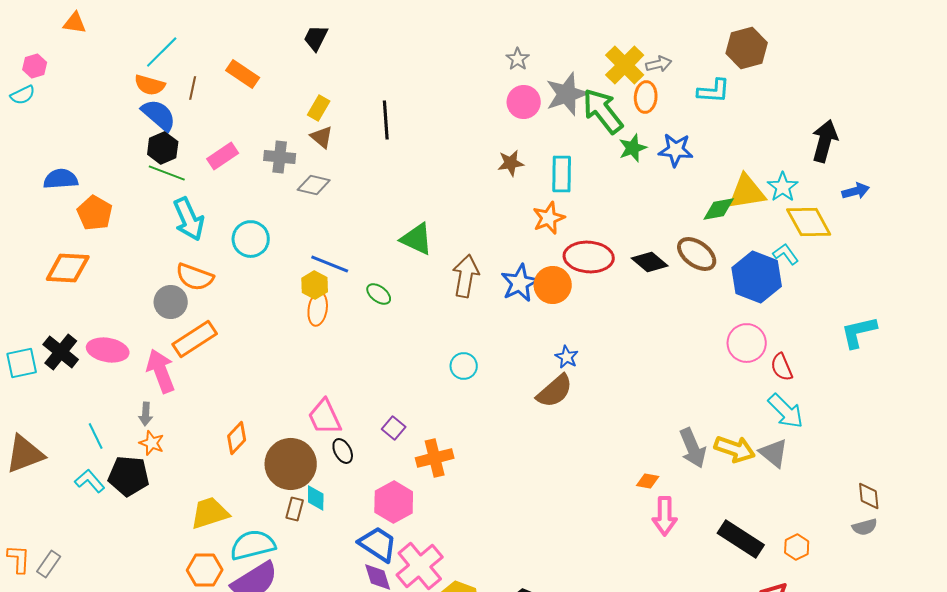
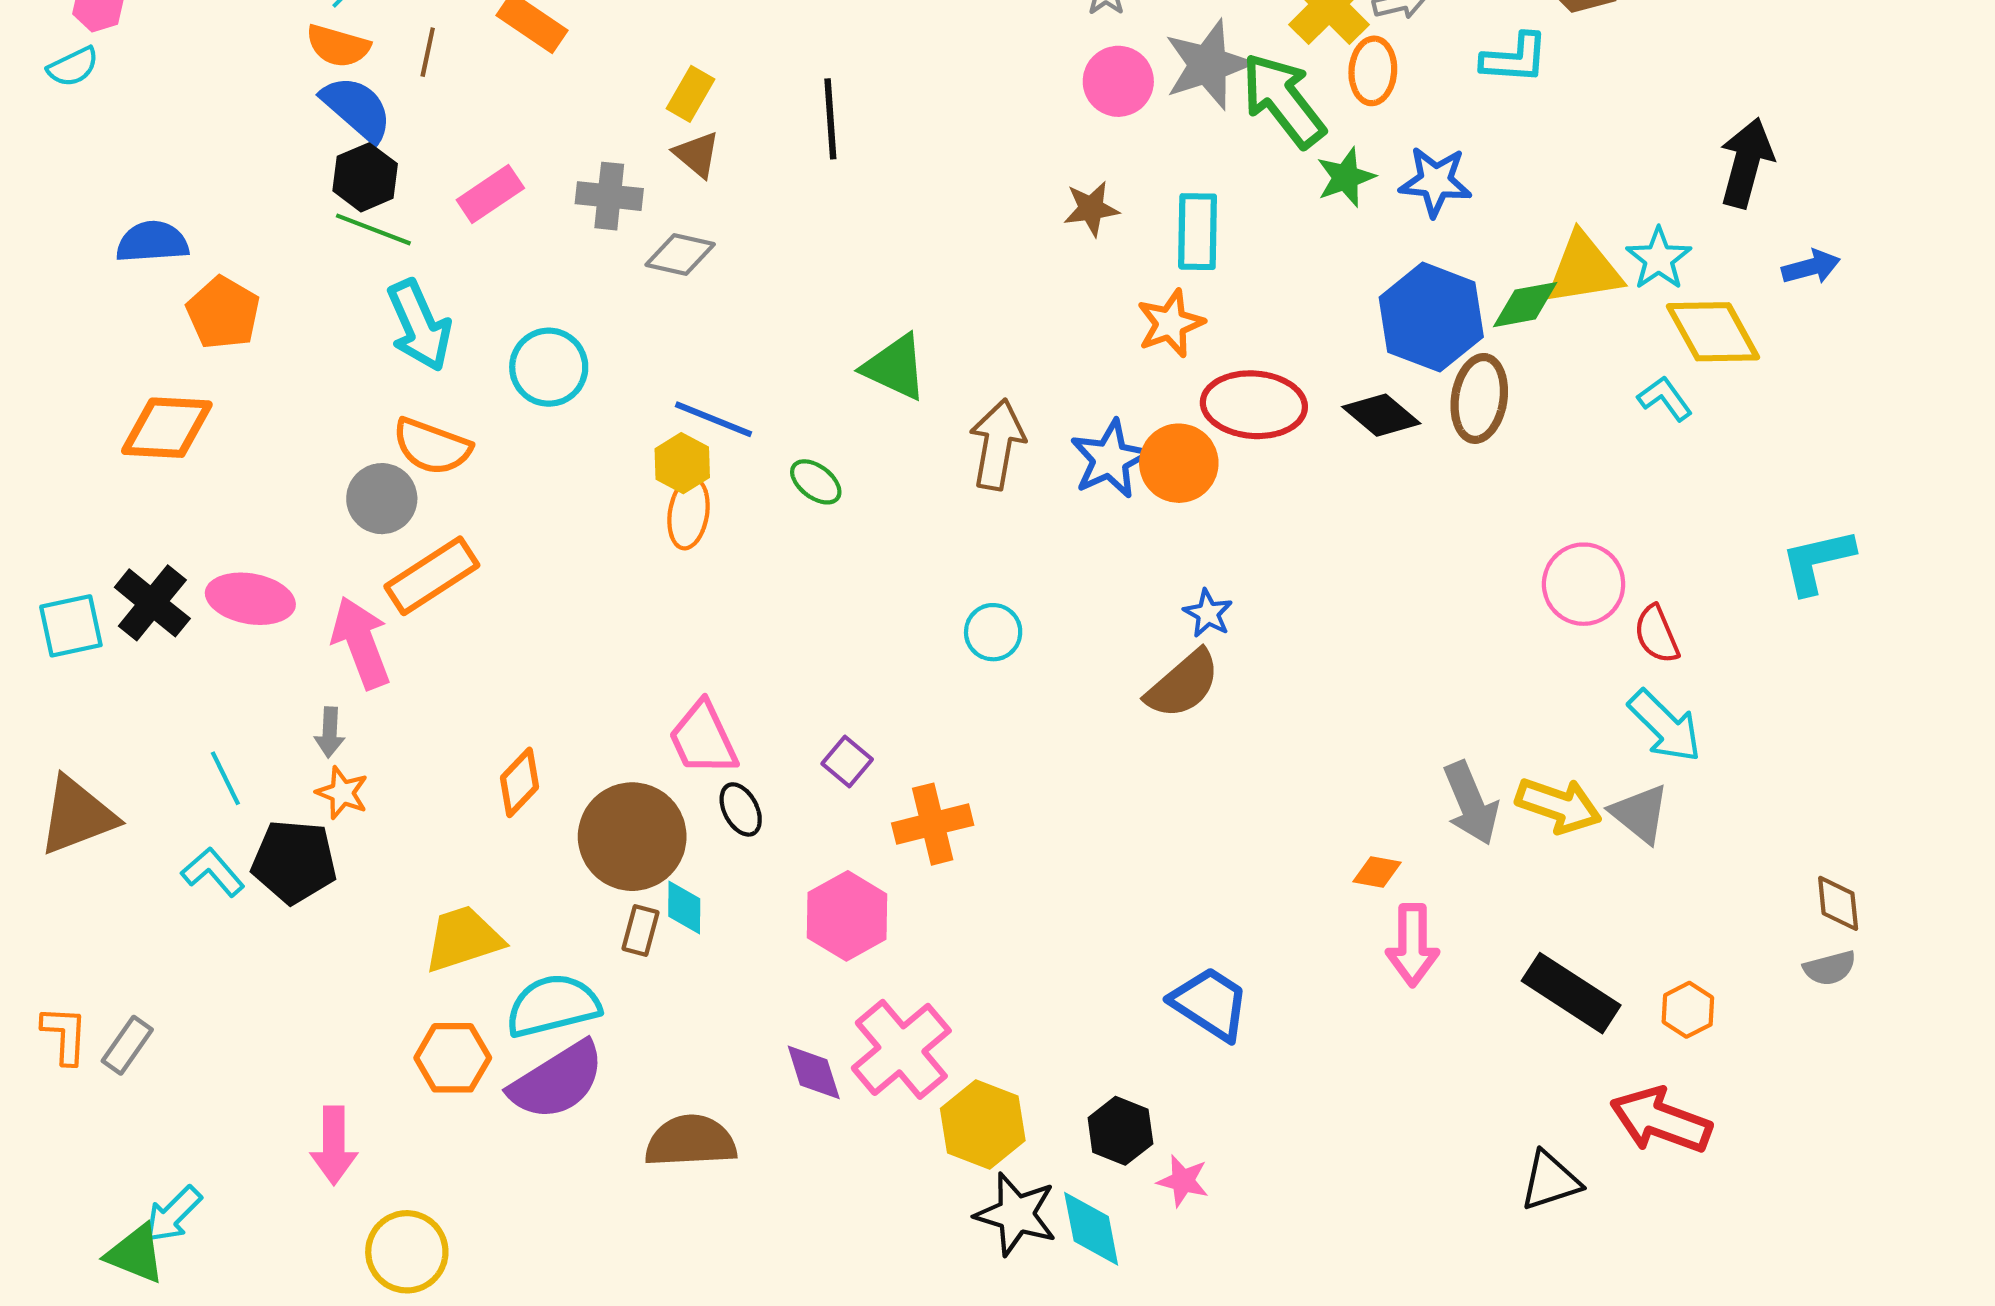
brown ellipse: (697, 254) -> (1479, 398), turned 63
blue hexagon: (757, 277) -> (1431, 317), moved
blue trapezoid: (378, 544) -> (1210, 1004), moved

